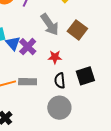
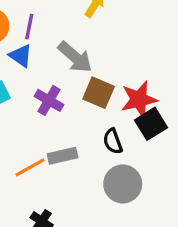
brown square: (77, 30) -> (99, 93), moved
blue triangle: (13, 43) -> (21, 56), moved
red star: (55, 57) -> (139, 99), moved, size x1.6

